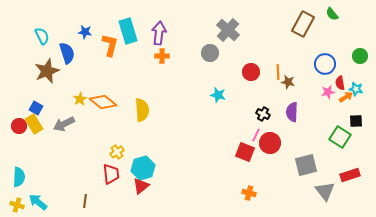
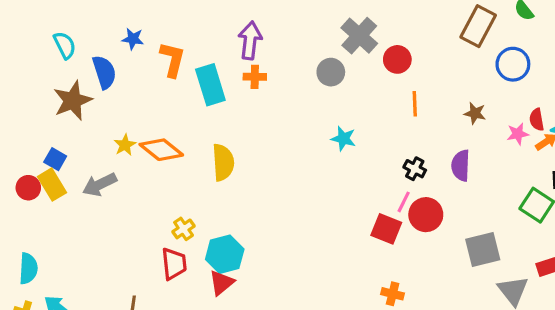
cyan rectangle: (128, 31) -> (210, 85), moved
blue circle: (325, 64) -> (513, 64), moved
red circle: (251, 72) -> (397, 59), moved
orange line: (278, 72) -> (415, 104), moved
brown star: (288, 82) -> (475, 113), moved

